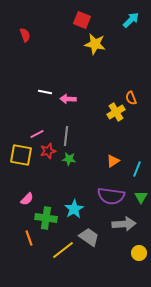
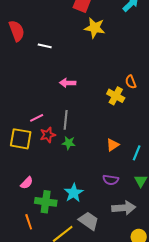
red semicircle: (25, 35) -> (17, 31), moved, size x1.5
white line: (45, 92) -> (45, 46), moved
yellow cross: (116, 112) -> (116, 96), turned -30
purple semicircle: (111, 196) -> (111, 180), size x0.6

